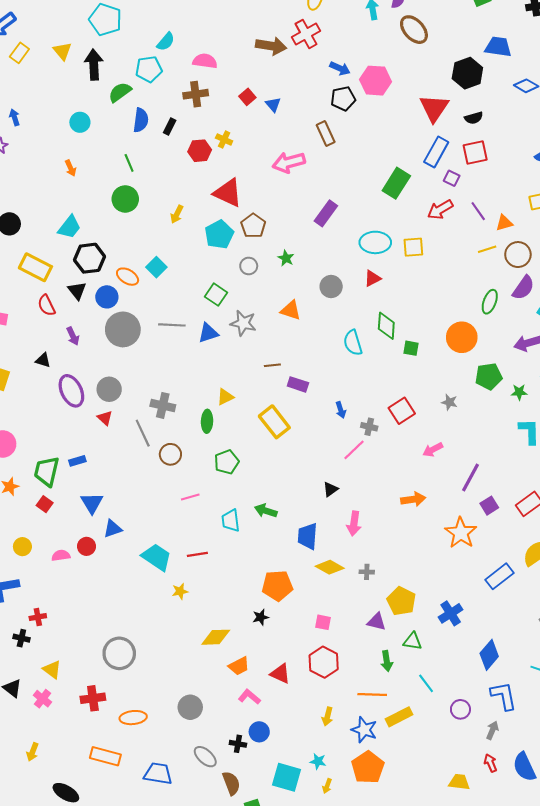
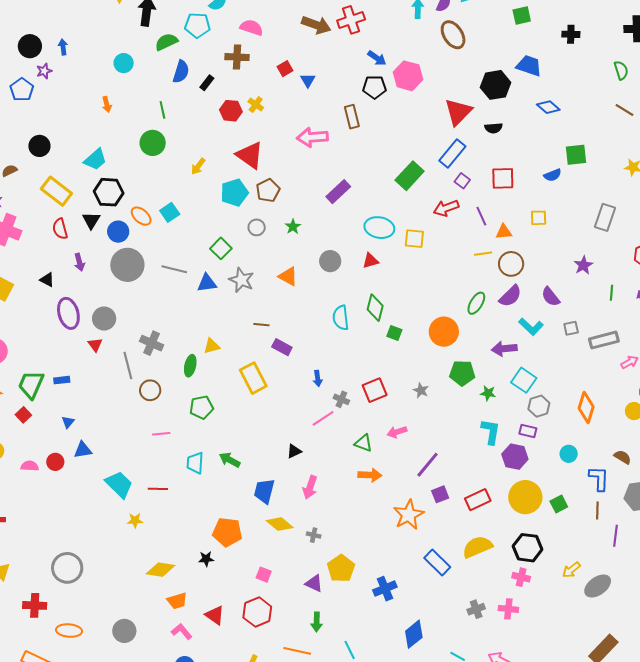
red square: (475, 152) -> (503, 178), moved
blue triangle: (92, 503) -> (68, 422), size x0.6
blue rectangle: (499, 576) -> (437, 562), turned 72
green triangle: (413, 641) -> (363, 443), moved

